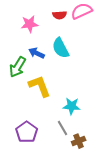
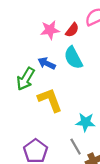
red semicircle: (60, 15) -> (72, 30), moved, turned -48
pink star: (30, 24) -> (50, 30), moved

